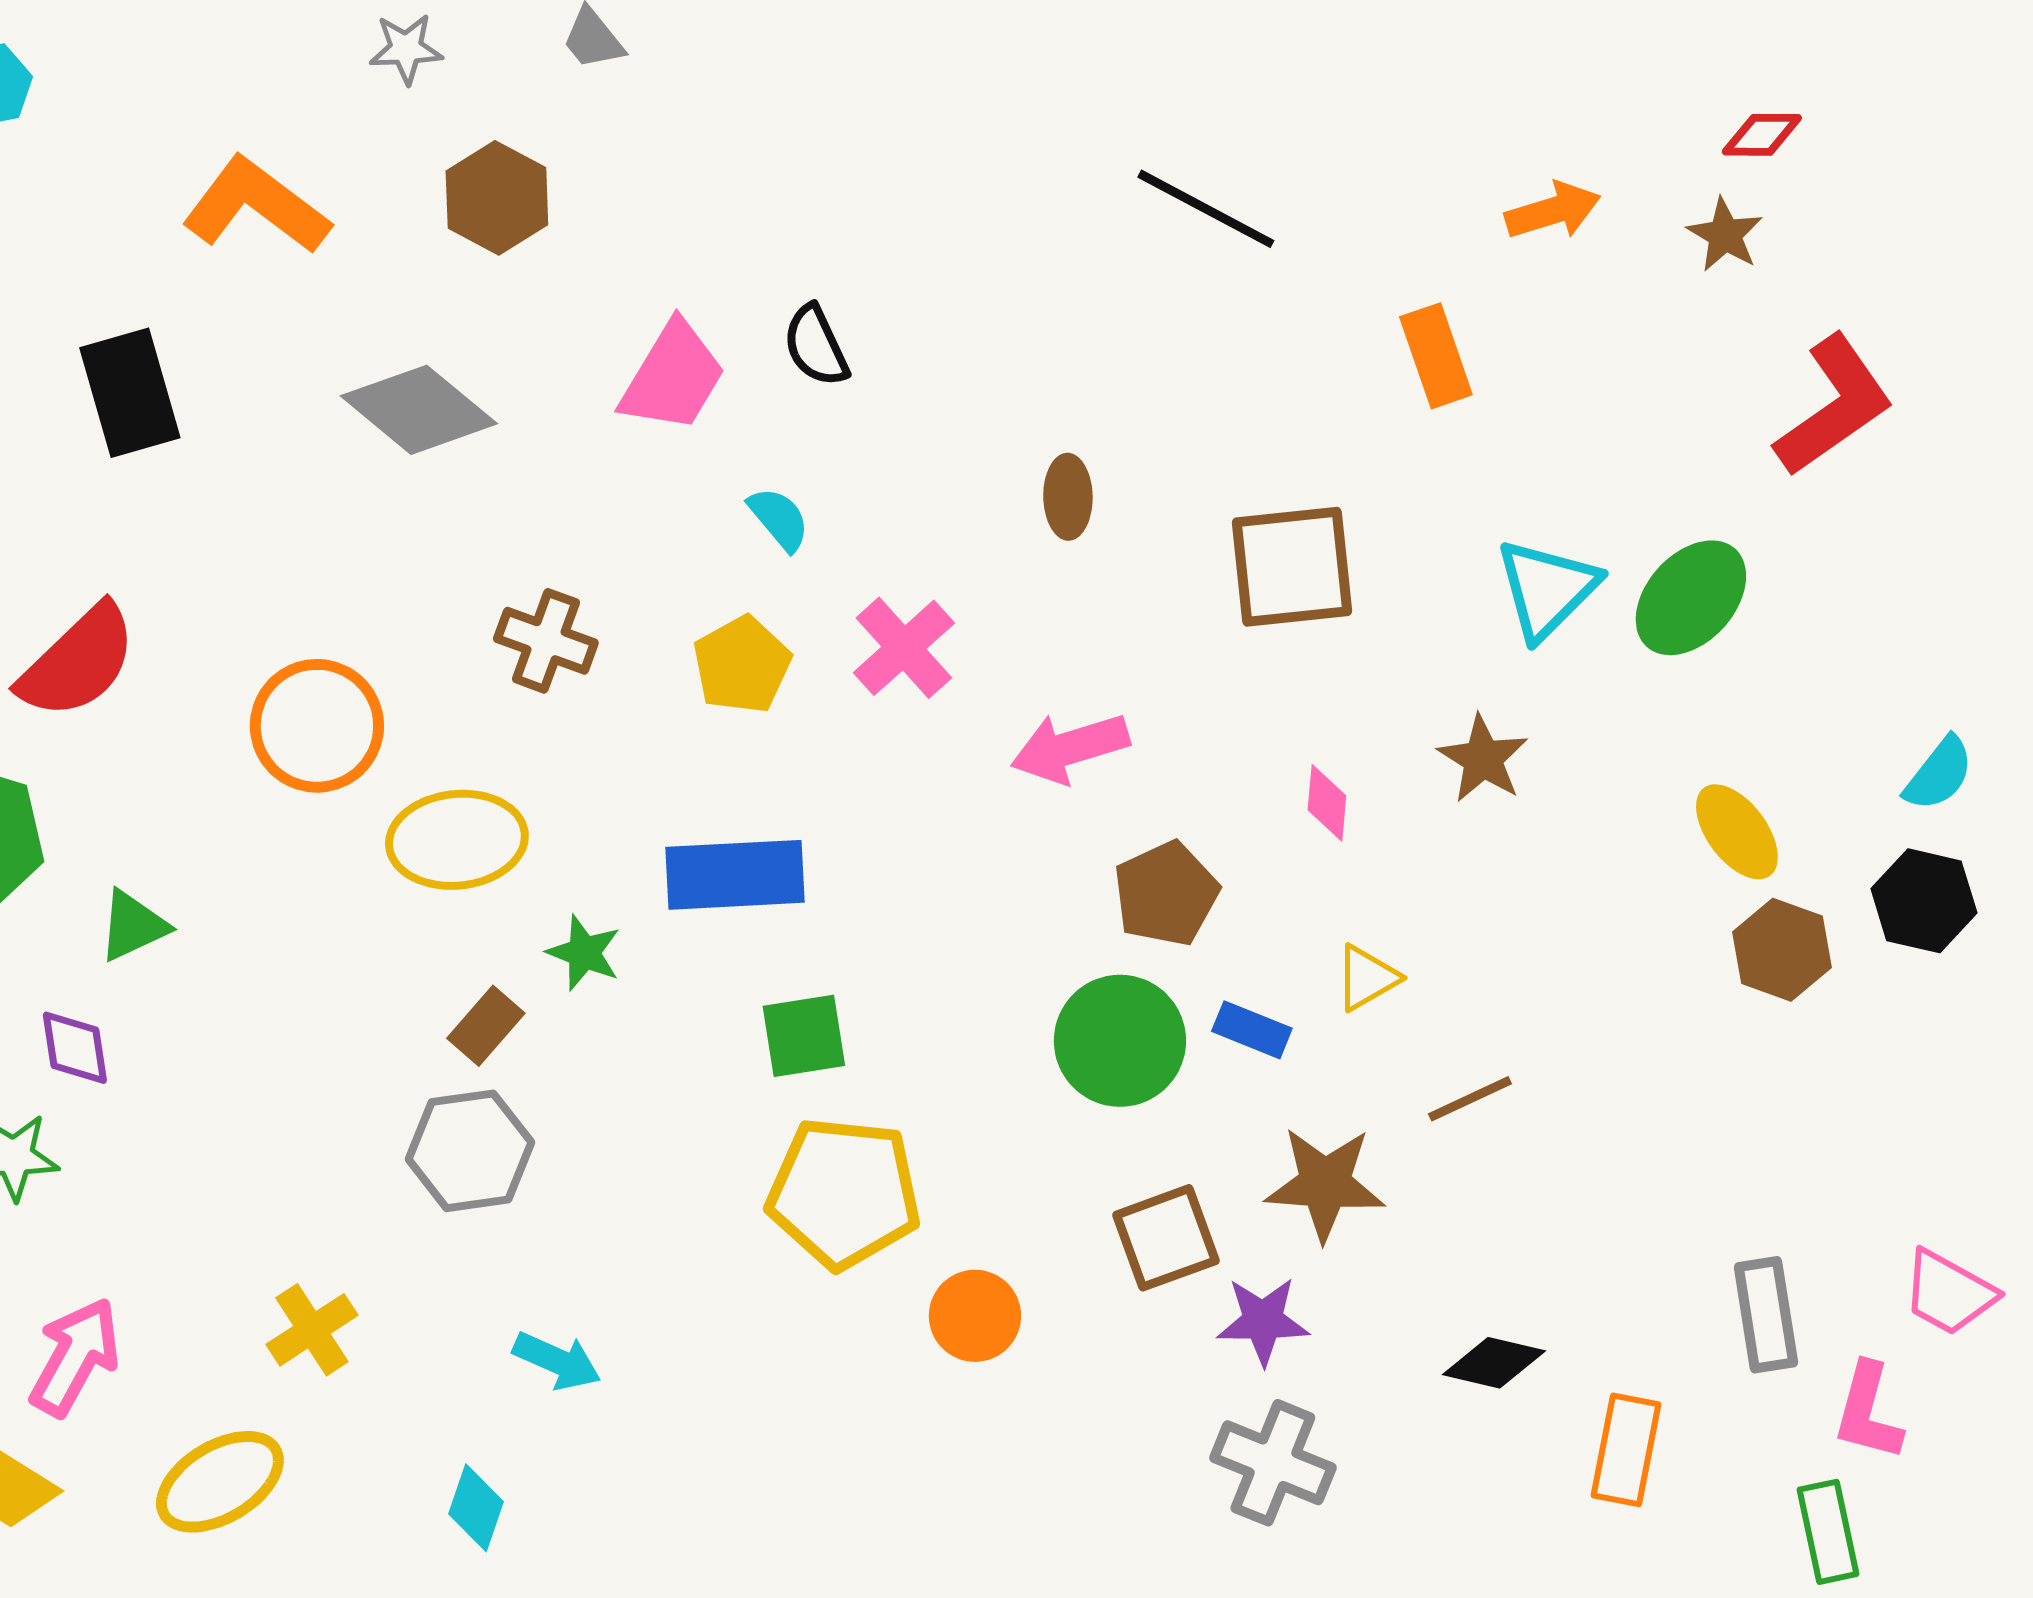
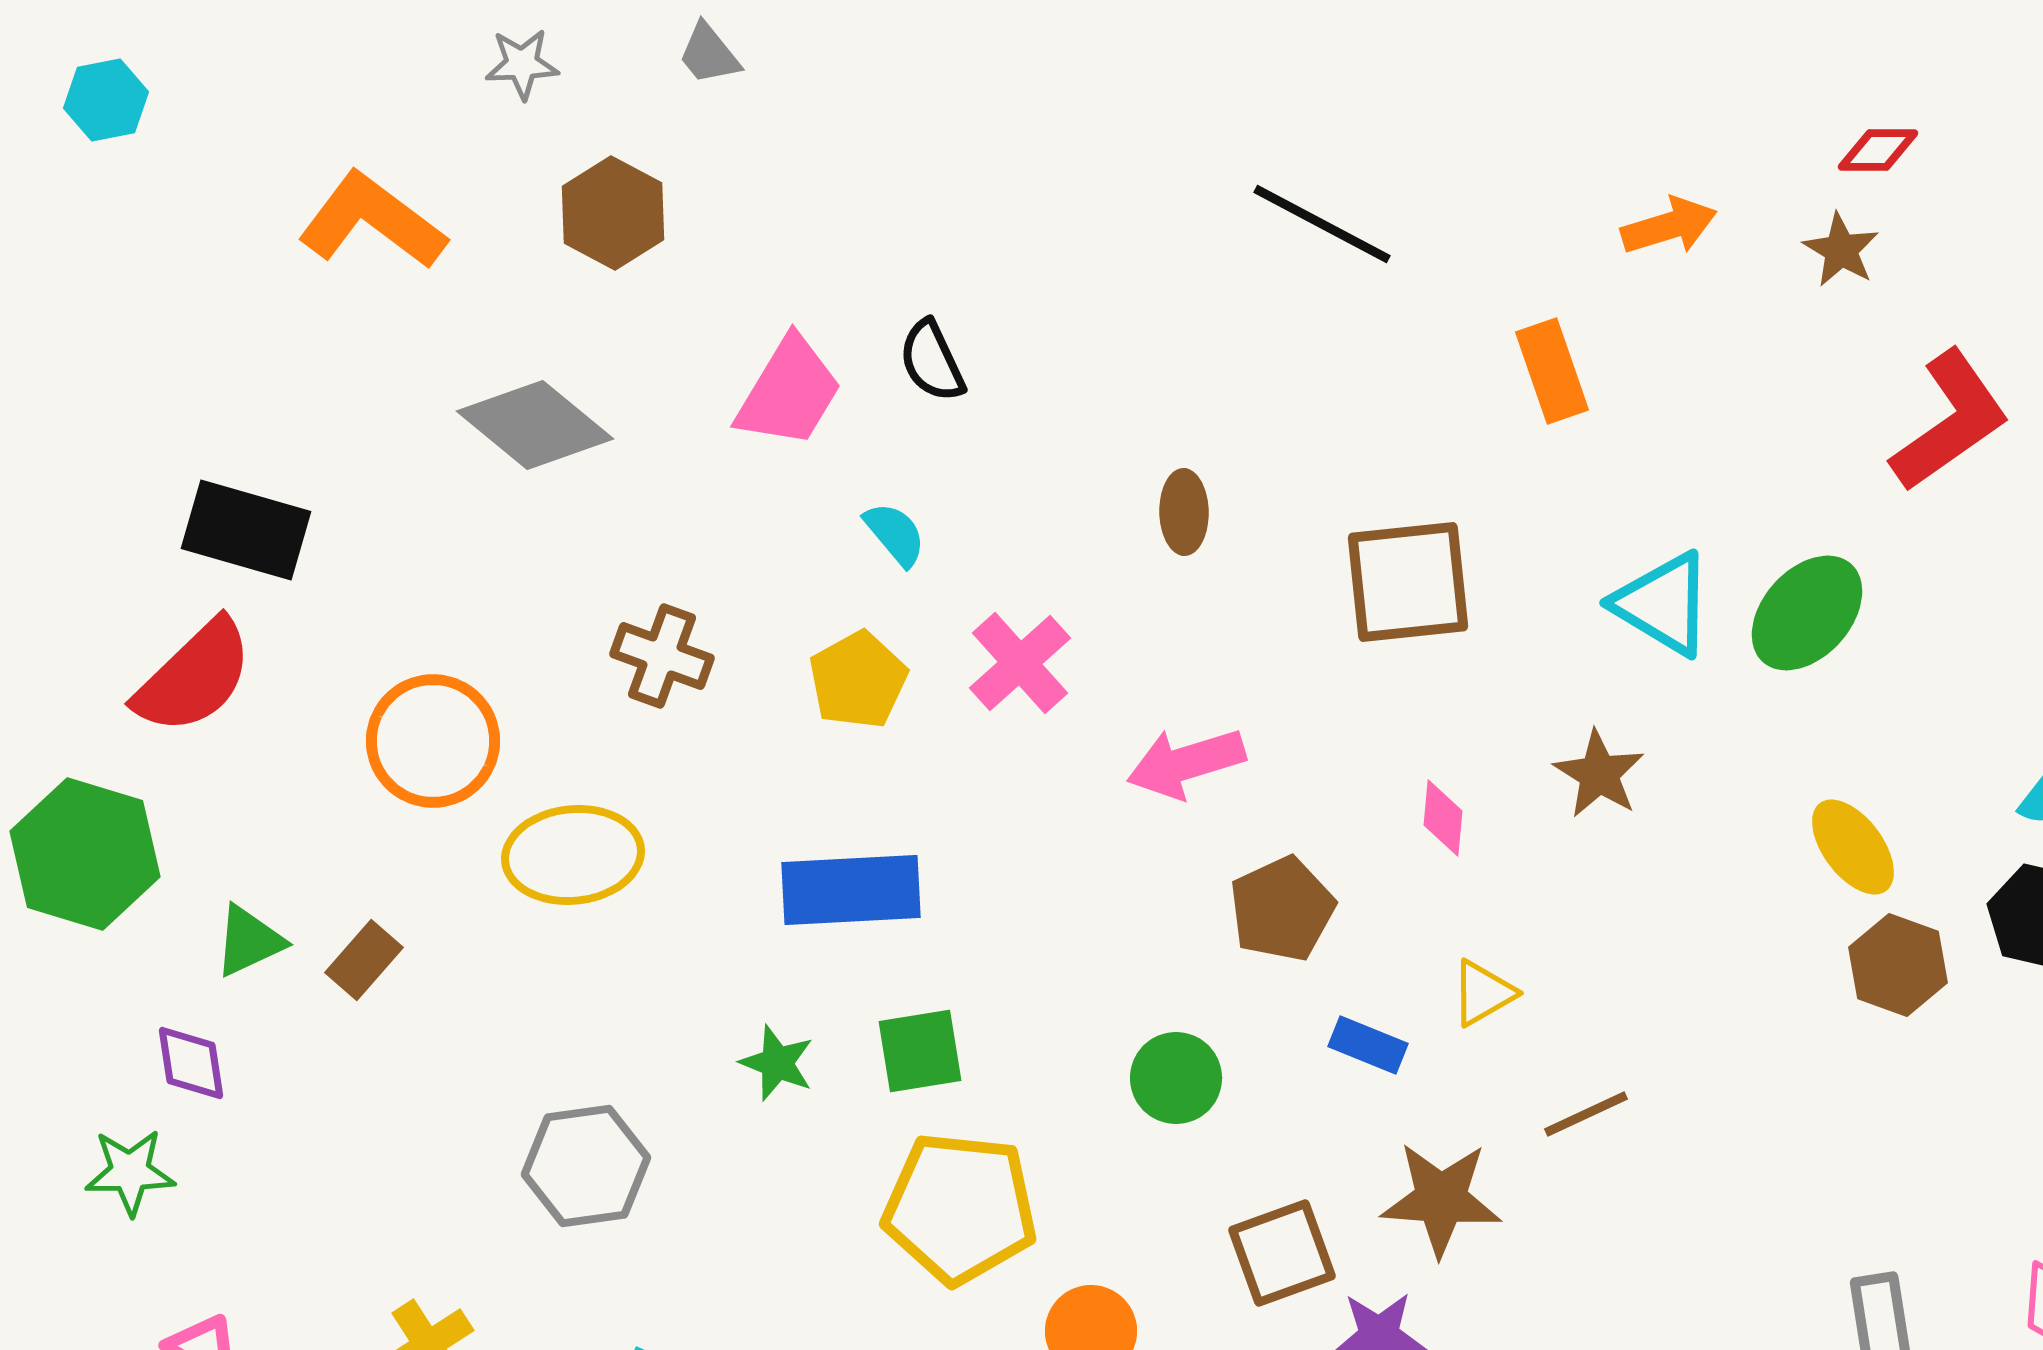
black rectangle: (130, 393) -> (246, 530), moved, turned -58
cyan triangle: (1547, 589) -> (1663, 604), turned -44
green star: (584, 953) -> (777, 1063), moved
brown rectangle: (486, 1026) -> (364, 960), moved
green circle: (1120, 1041) -> (1176, 1078), moved, size x0.7

